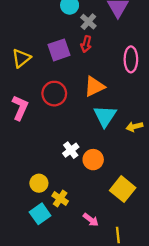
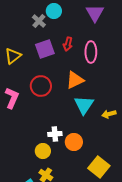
gray cross: (88, 22) -> (39, 21), moved
pink ellipse: (131, 59) -> (91, 52), moved
white cross: (71, 150) -> (55, 134), turned 32
yellow circle: (39, 183) -> (43, 151), moved

